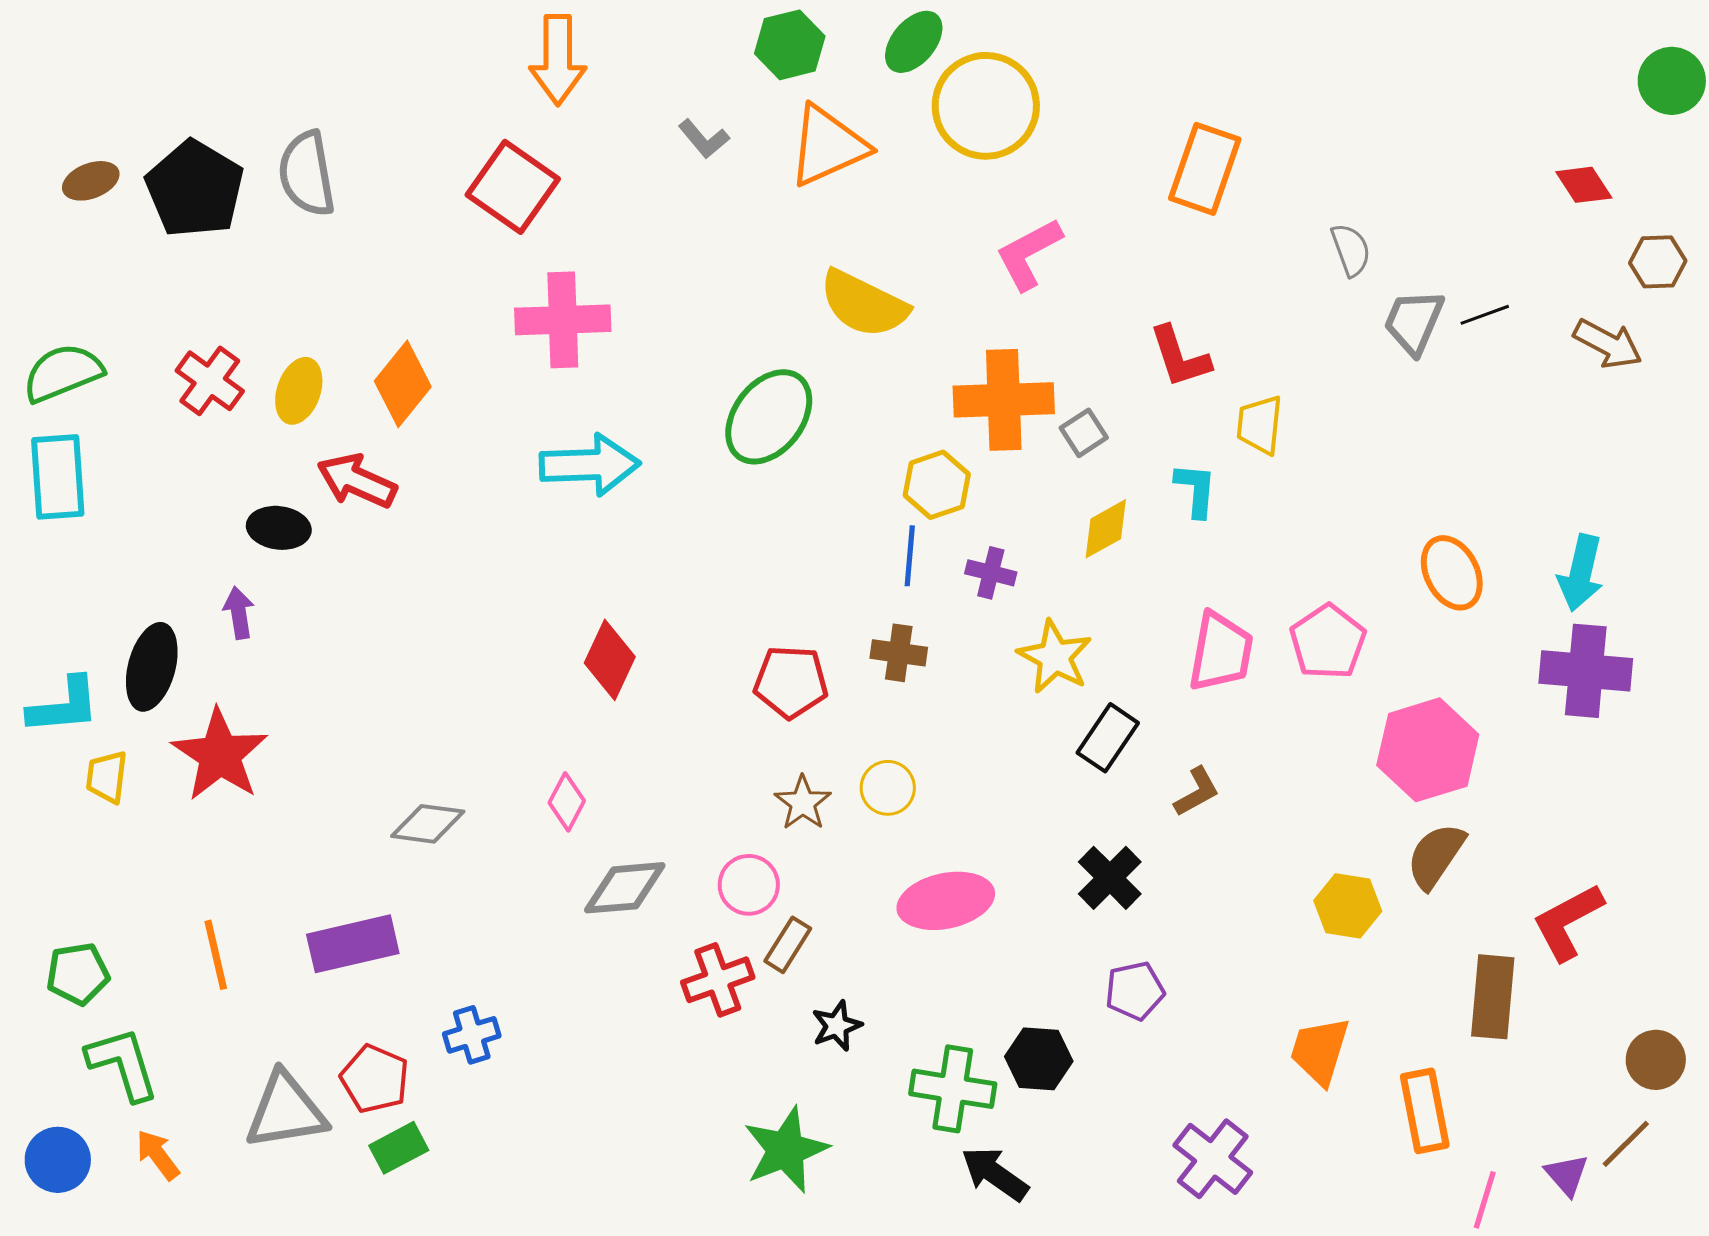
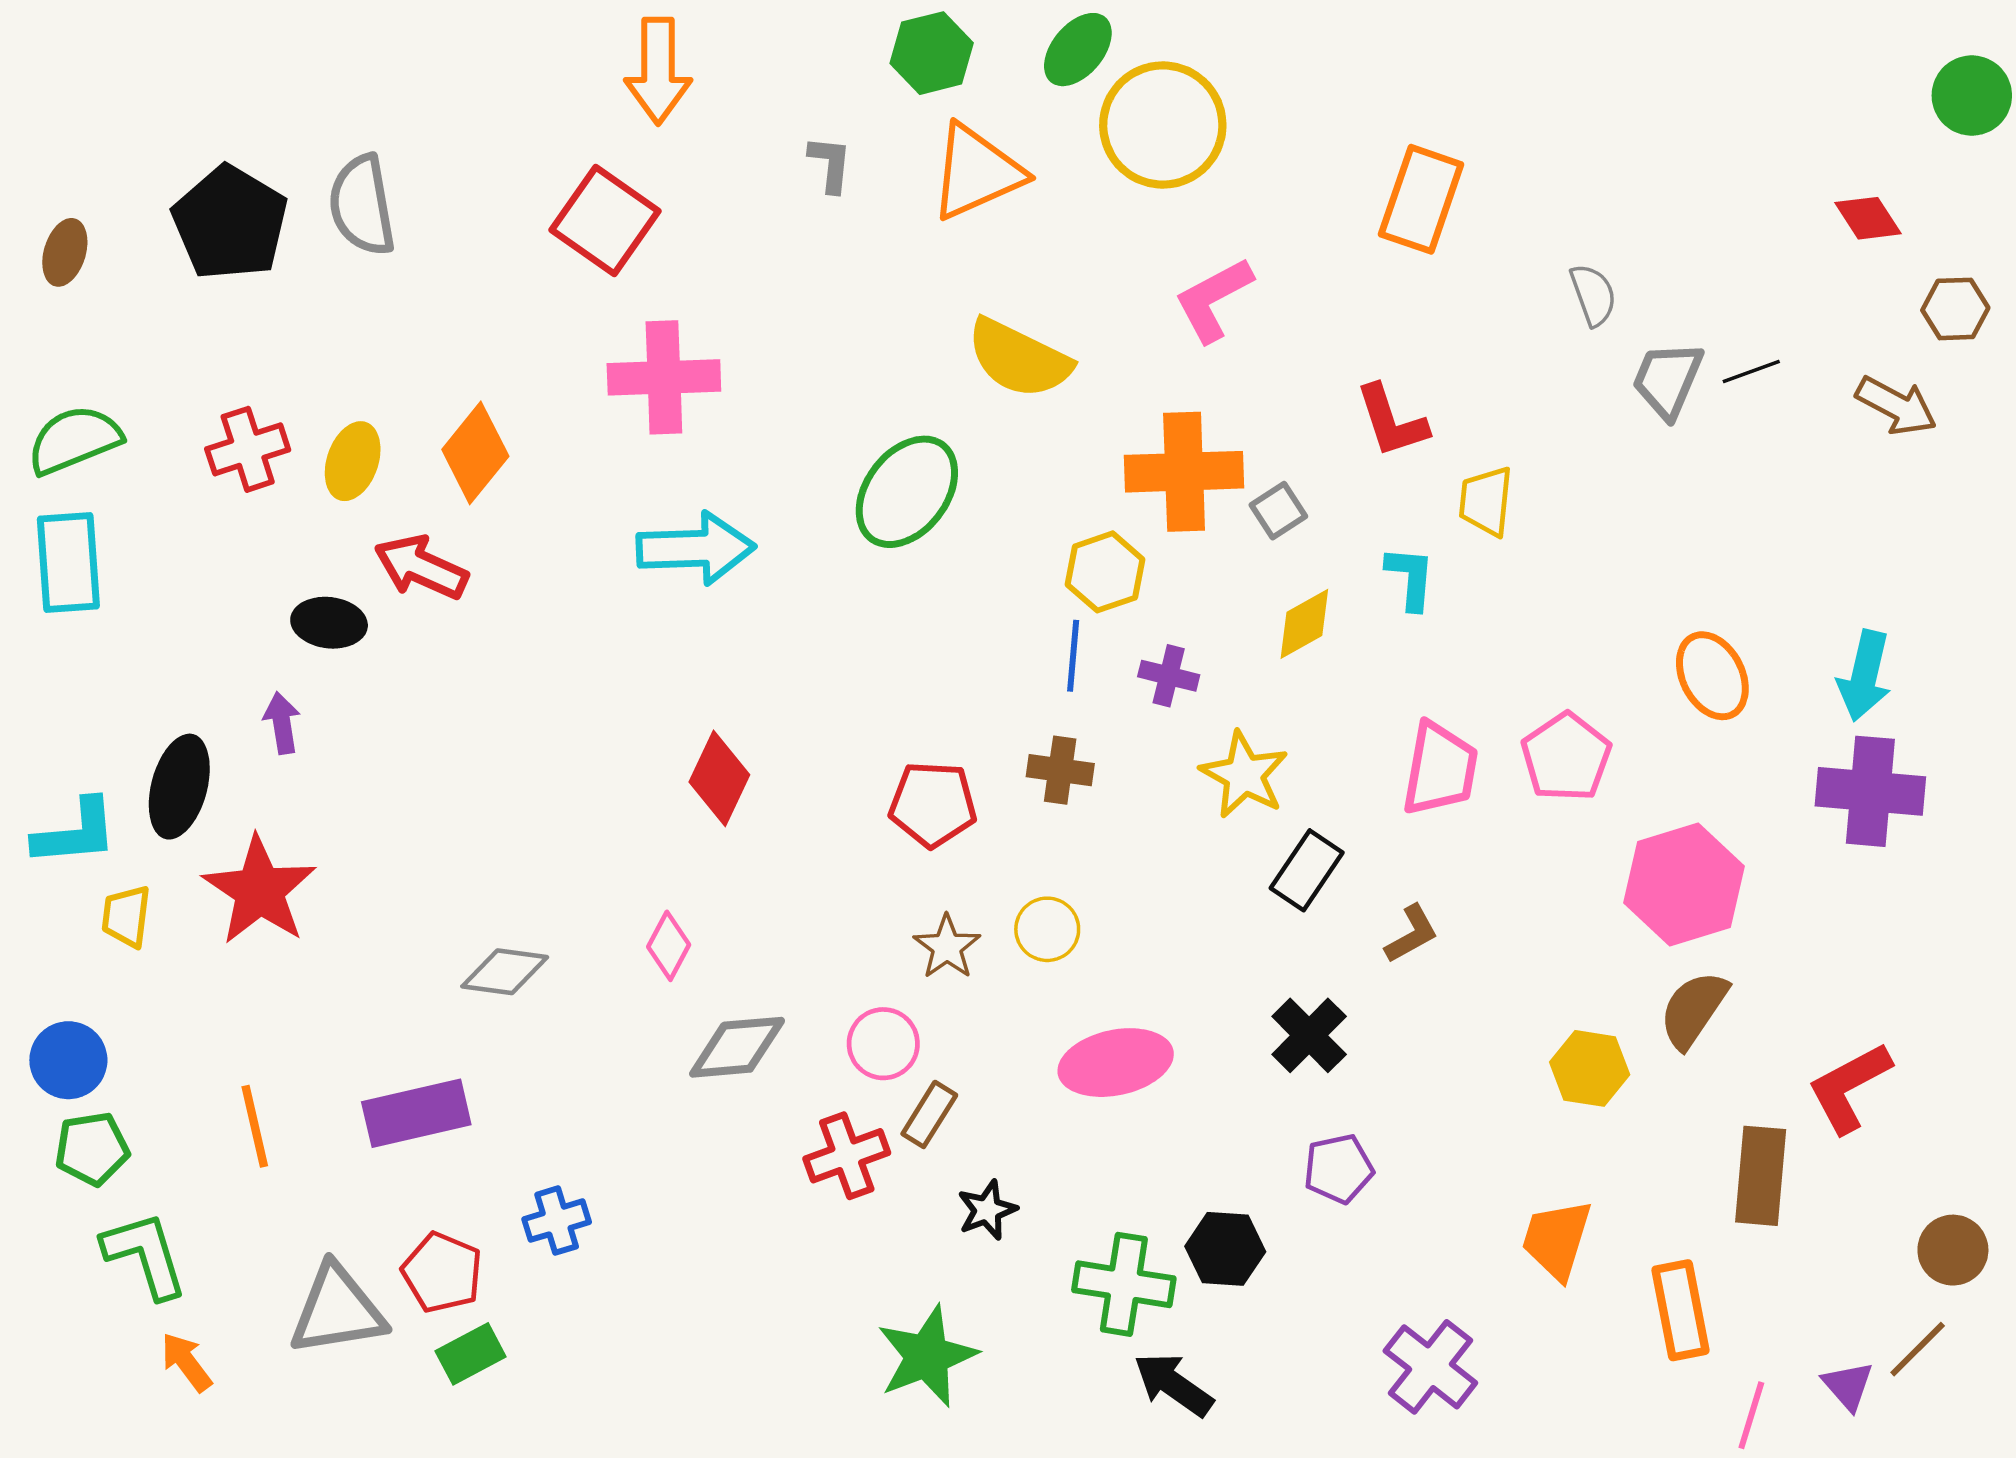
gray L-shape: (704, 139) -> (830, 164), turned -134
brown ellipse: (91, 181) -> (65, 252), moved, turned -52
red cross: (210, 381) -> (248, 449), turned 36
blue circle: (58, 1160) -> (68, 1060), moved

